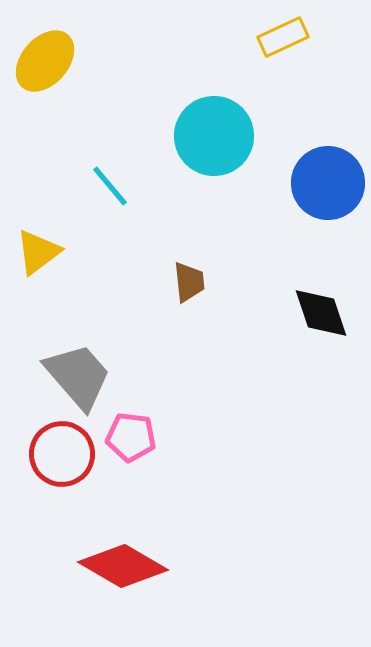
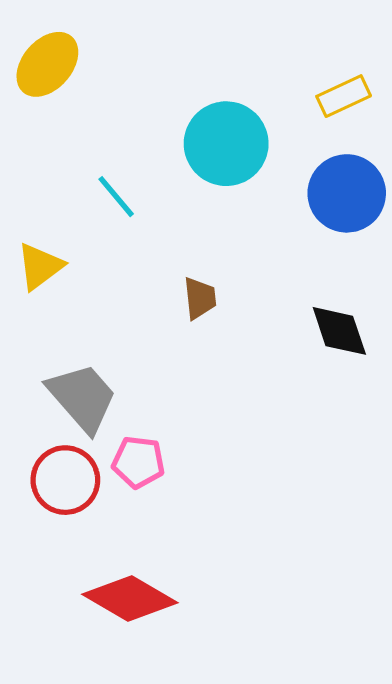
yellow rectangle: (283, 37) -> (344, 96), moved

